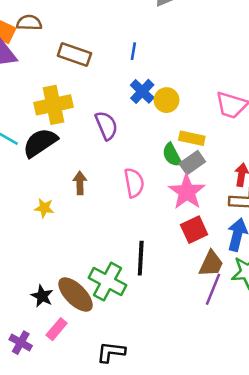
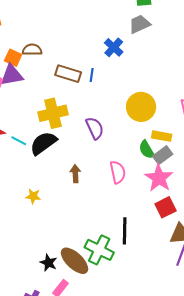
blue line: (133, 51) -> (92, 75), moved
blue cross: (142, 91) -> (114, 47), moved
yellow circle: (167, 100) -> (141, 107), size x1.5
yellow star: (44, 208) -> (33, 196), moved

